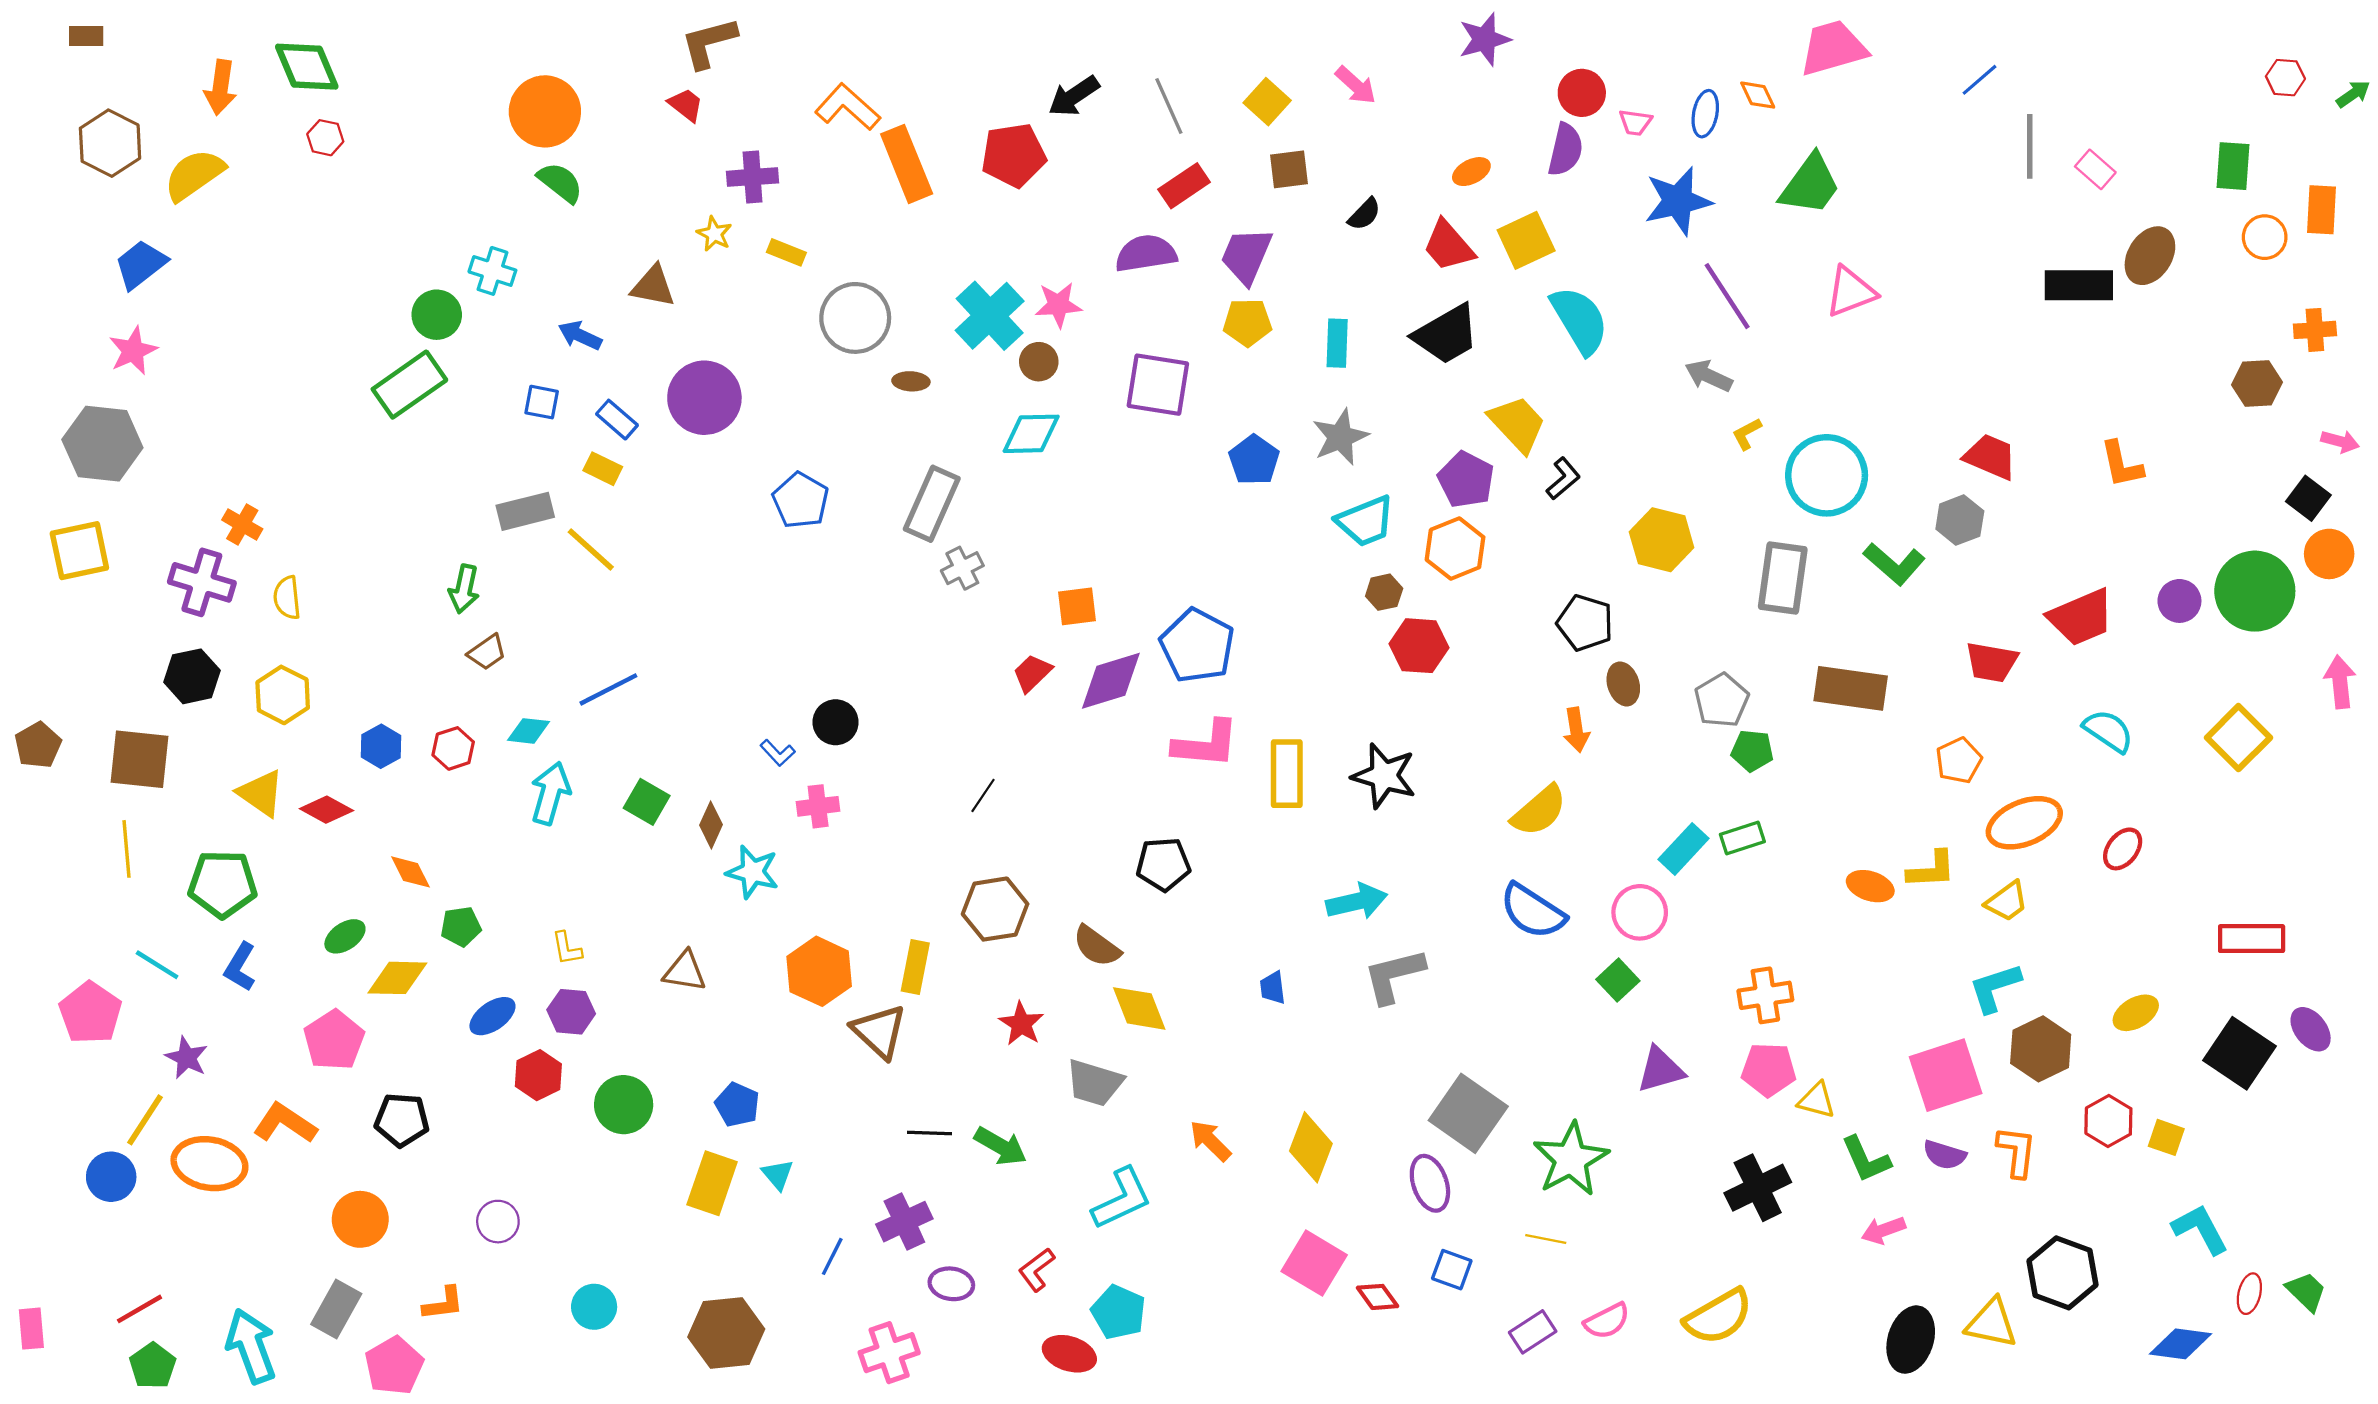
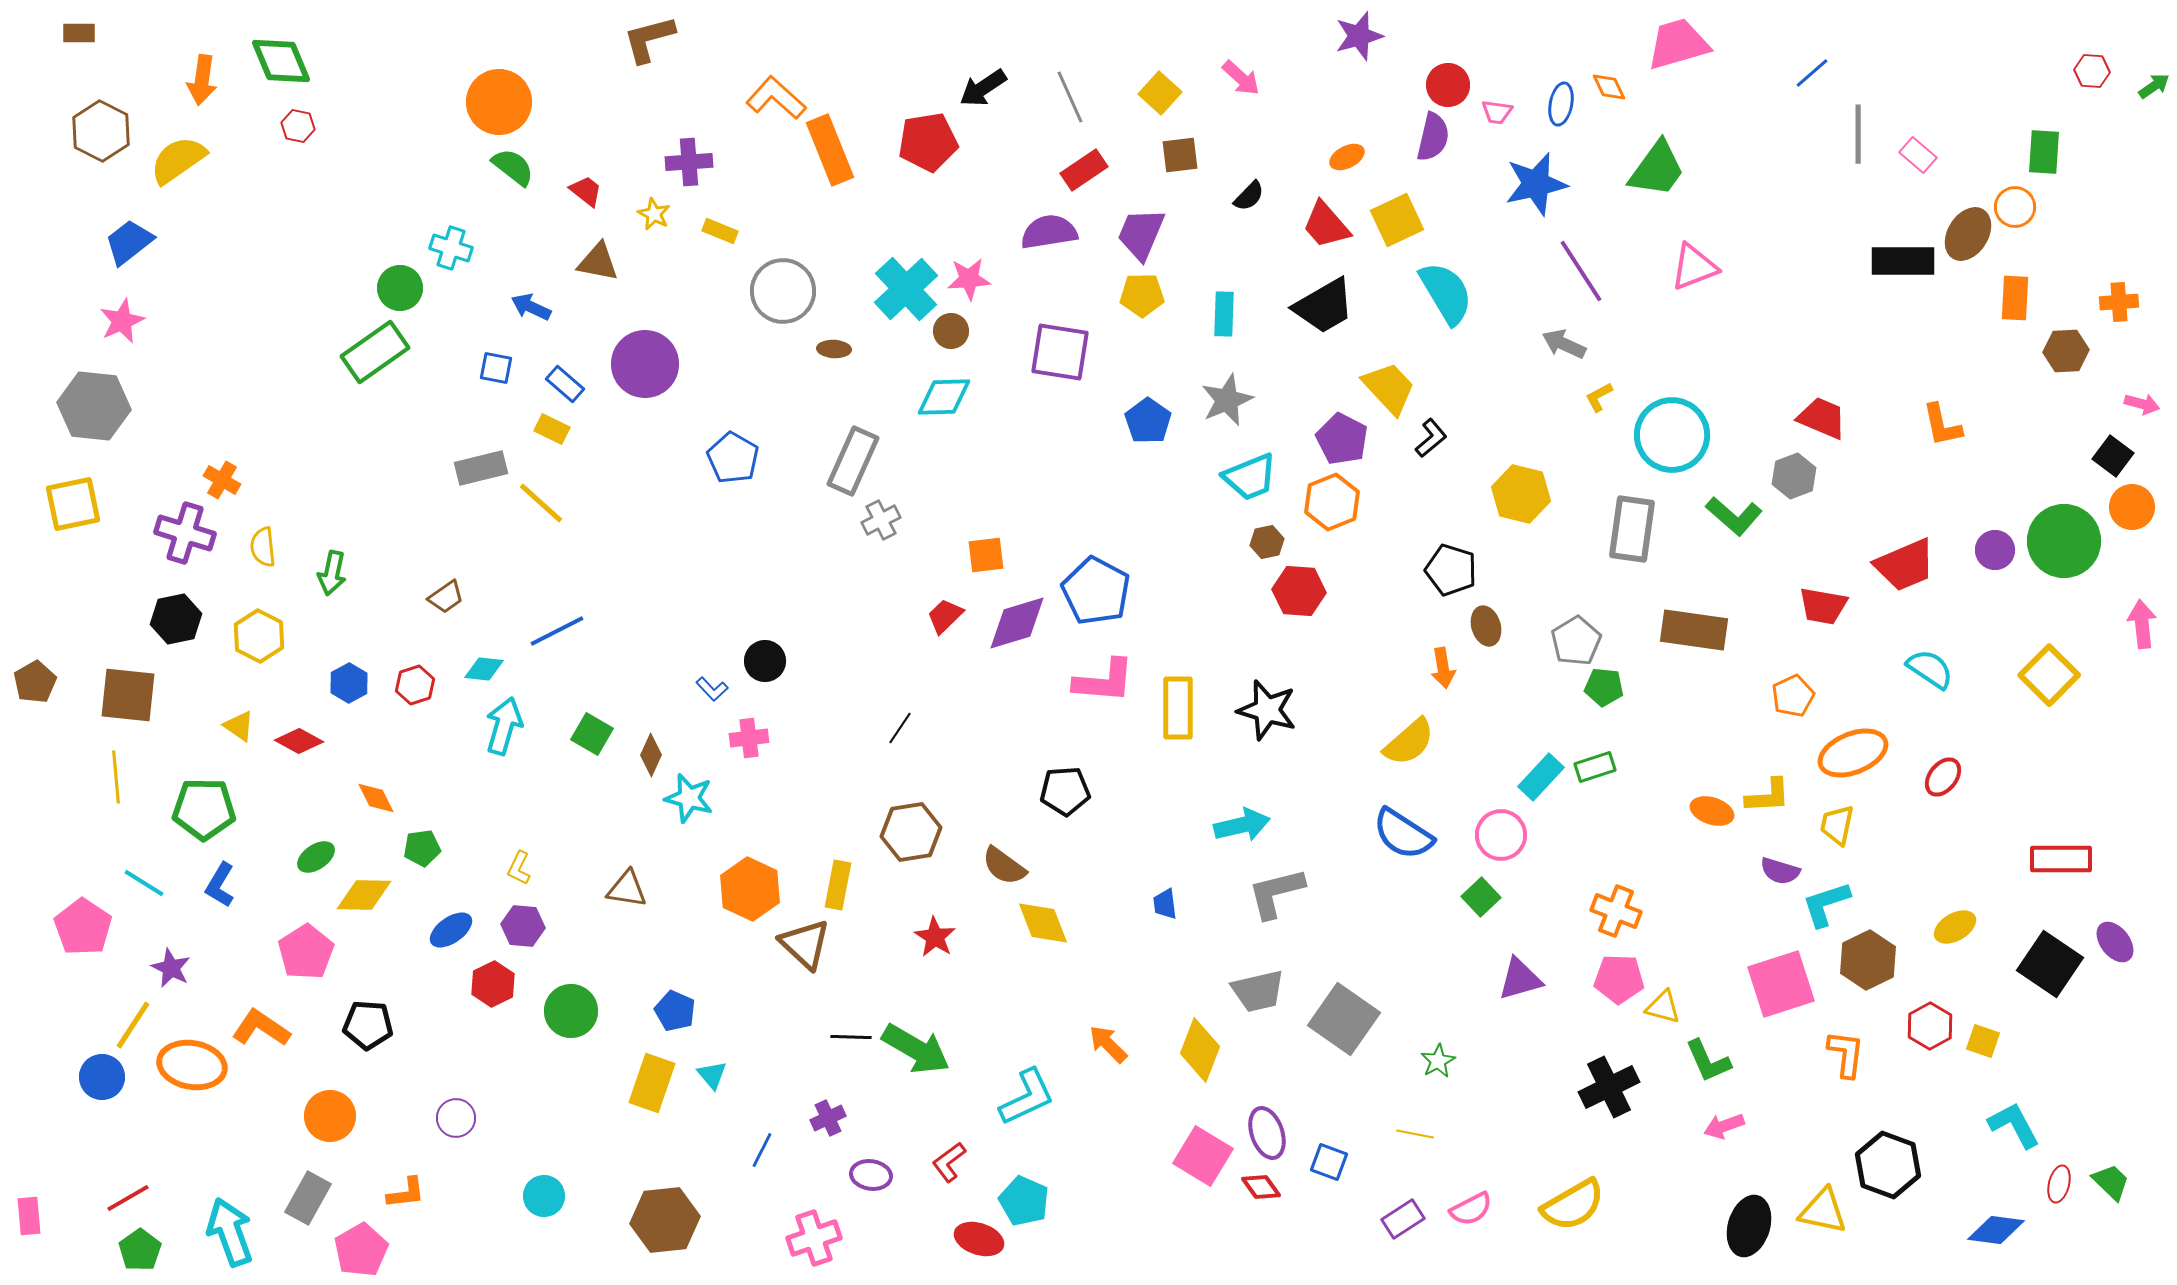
red trapezoid: (686, 105) -> (586, 191), moved
orange rectangle: (2321, 210) -> (2015, 298), moved
orange circle: (2265, 237) -> (2015, 207), moved
green arrow: (464, 589) -> (332, 573), moved
yellow triangle: (261, 793) -> (239, 726), size x0.7
yellow trapezoid: (2007, 901) -> (1837, 825), turned 138
yellow L-shape: (567, 948) -> (519, 868), turned 36
orange cross: (1765, 995) -> (1616, 911), turned 30
gray trapezoid: (1094, 1083) -> (1258, 991), moved, turned -30
green arrow: (1001, 1146) -> (916, 1049), size x1.4
purple semicircle: (1945, 1155) -> (1780, 871), moved
green star: (1571, 1159) -> (1438, 1061), size x0.5
purple ellipse: (1430, 1183) -> (1267, 1133), moved
purple cross: (904, 1222) -> (828, 1118), size x0.7

